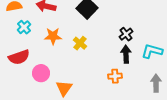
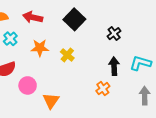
black cross: (126, 34) -> (114, 34), moved
orange cross: (115, 76) -> (103, 89), turned -32

